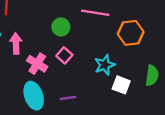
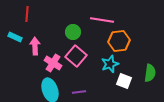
orange hexagon: (131, 33) -> (119, 41), moved
pink square: (64, 55) -> (76, 56), size x1.5

